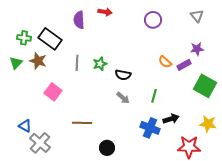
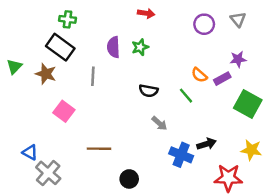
red arrow: (105, 12) -> (146, 13), moved
purple semicircle: (79, 20) -> (113, 47), moved
purple circle: (153, 20) -> (204, 24), moved
green cross: (24, 38) -> (67, 19), moved
green triangle: (16, 63) -> (14, 67), moved
green star: (100, 64) -> (140, 47), moved
green line: (154, 96) -> (186, 96), moved, turned -56
gray arrow: (123, 98) -> (159, 123), moved

